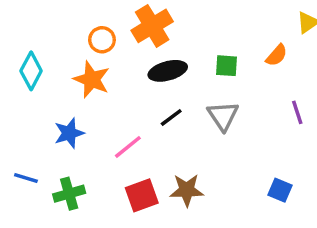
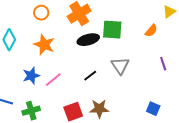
orange circle: (102, 40) -> (41, 13), moved
green square: (226, 66) -> (112, 30), moved, size x1.5
black line: (171, 118) -> (90, 76), moved
pink line: (128, 147) -> (53, 80), moved

